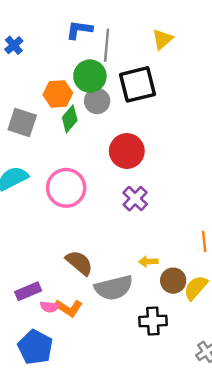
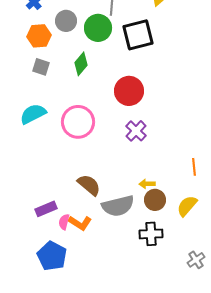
orange hexagon: (58, 94) -> (39, 36), moved
gray circle: (97, 101) -> (66, 21), moved
gray square: (22, 122) -> (41, 67), size x0.7
brown circle: (173, 281) -> (155, 200), moved
pink semicircle: (50, 307) -> (64, 222), turned 98

